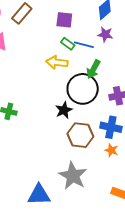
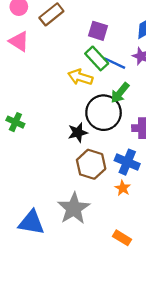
green rectangle: (68, 44) -> (97, 58), size x1.5

